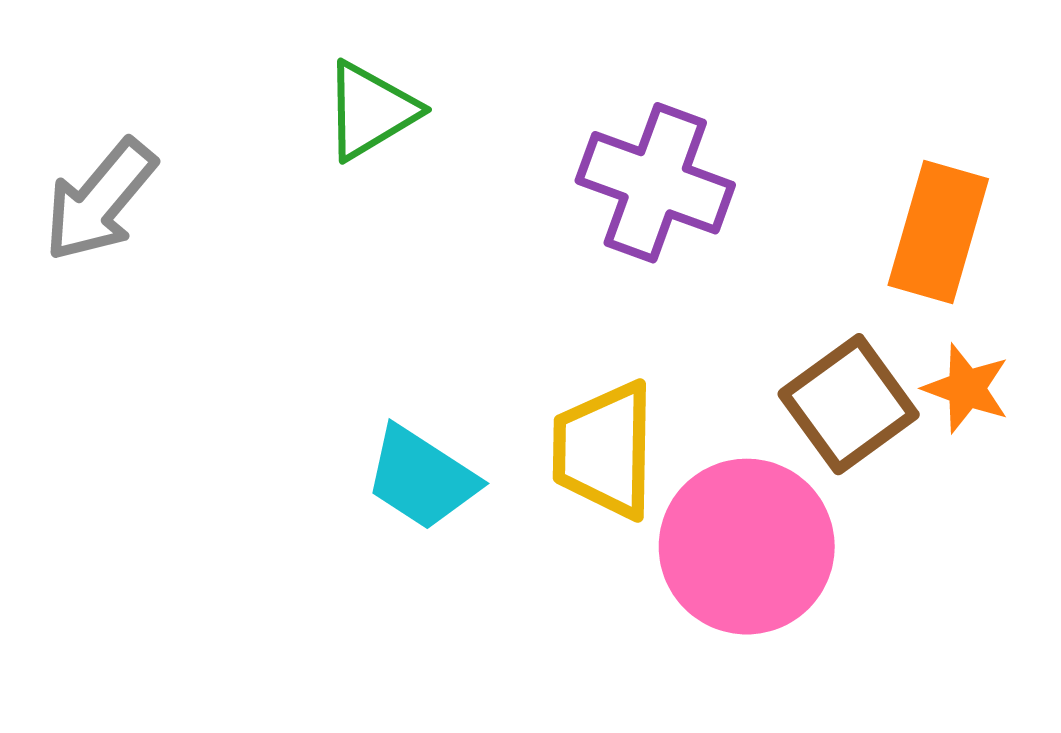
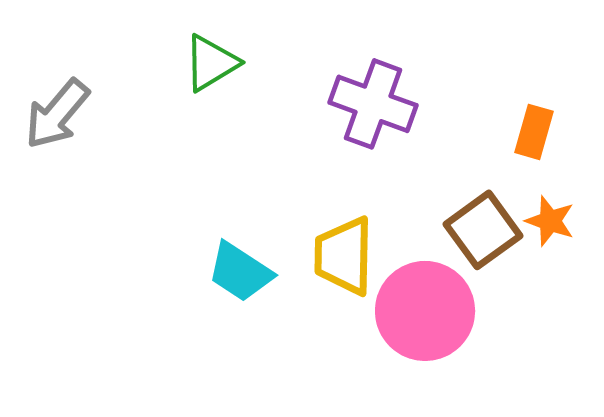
orange rectangle: (938, 232) -> (534, 132), size x0.7

